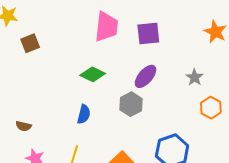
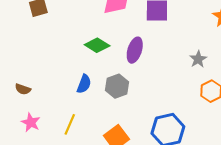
purple ellipse: (146, 76) -> (135, 50), moved, turned -30
gray hexagon: (131, 104) -> (117, 86), moved

